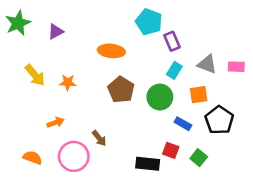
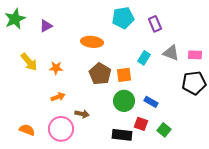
cyan pentagon: (149, 22) -> (123, 18), turned -30
purple rectangle: (172, 41) -> (155, 24), moved
orange square: (199, 95) -> (124, 75), moved
green circle: (160, 97) -> (124, 101), moved
black pentagon: (219, 120) -> (194, 83), moved, turned 30
orange arrow: (56, 122) -> (58, 97), moved
brown arrow: (99, 138) -> (82, 114), turned -40

